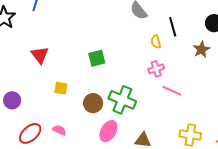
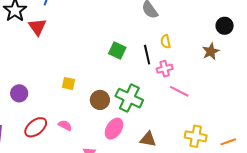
black line: (173, 27) -> (147, 55), moved
red triangle: (40, 55) -> (37, 27), moved
green square: (97, 58) -> (117, 51), moved, turned 36

